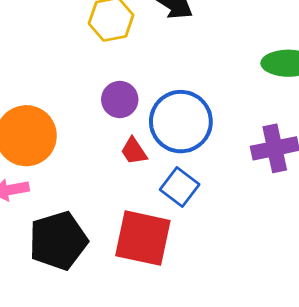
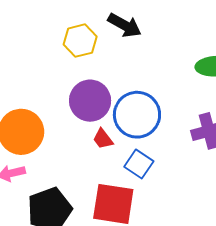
purple circle: (120, 99) -> (90, 101), size x1.5

